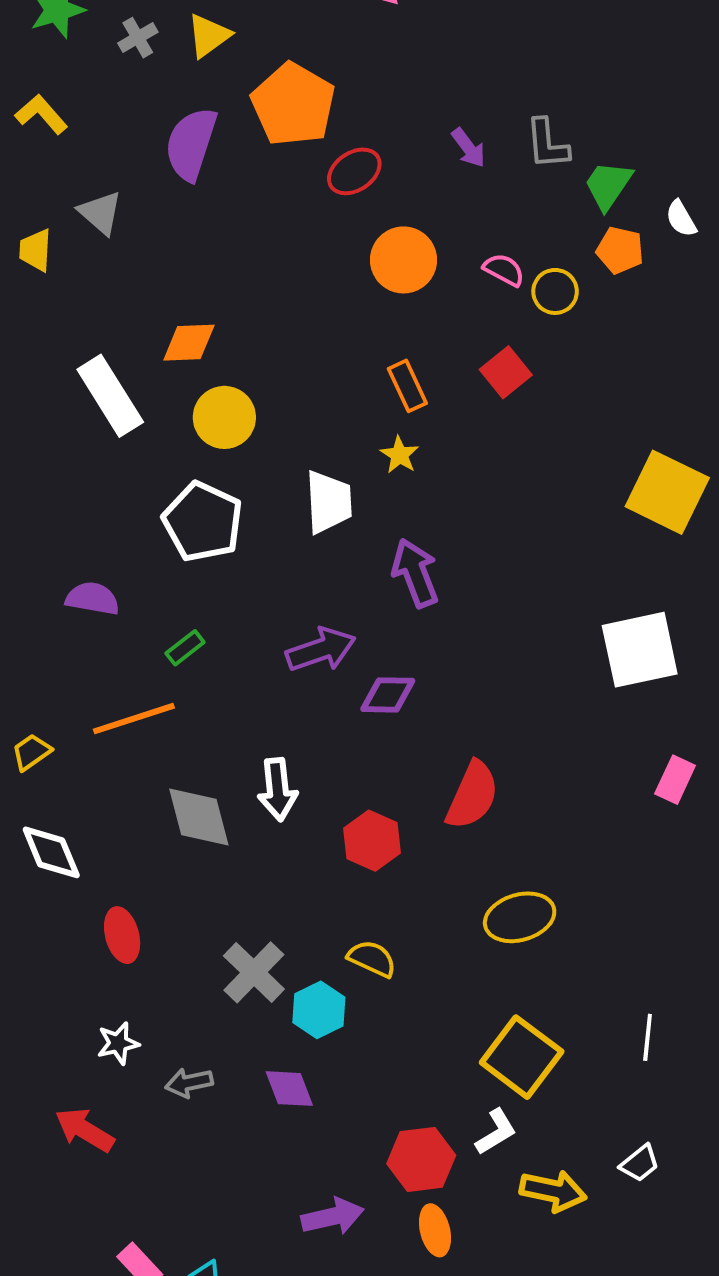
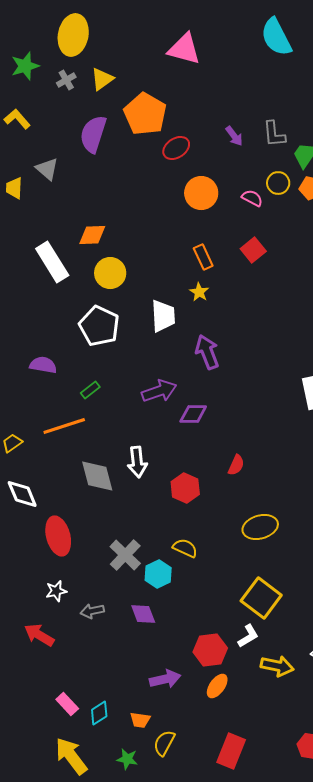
yellow circle: (555, 291) -> (278, 183), moved
red semicircle: (472, 795) -> (236, 465), size x0.6
red ellipse: (122, 935) -> (58, 536), size x1.4
orange ellipse: (435, 1230) -> (217, 686), turned 50

